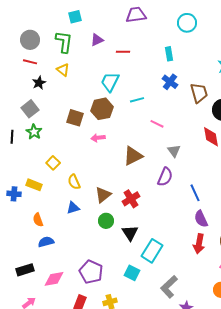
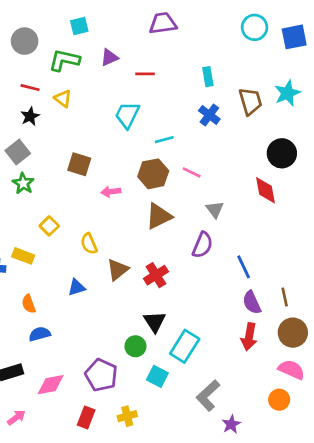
cyan circle: (187, 23) -> (255, 27), moved
gray circle: (30, 40) -> (25, 41), moved
green L-shape: (64, 42) -> (64, 60), turned -85
red line: (30, 62) -> (30, 88), moved
brown trapezoid: (199, 93) -> (250, 101), moved
brown hexagon: (102, 109) -> (153, 174), moved
yellow semicircle: (74, 182) -> (89, 244), moved
green circle: (106, 221) -> (135, 346), moved

